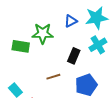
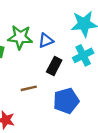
blue triangle: (71, 21) -> (46, 40), moved

